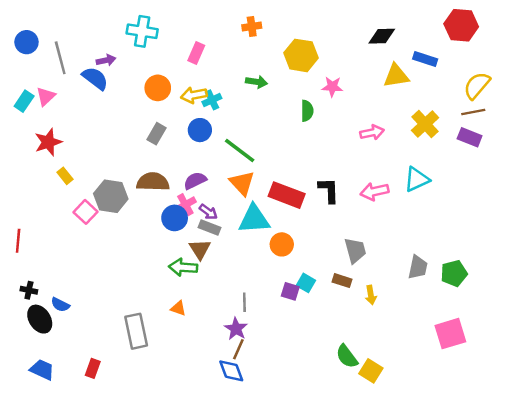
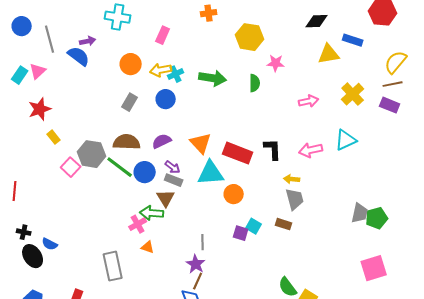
green arrow: (256, 82) -> (213, 78), moved, size x1.5
green line: (240, 151) -> (120, 167), moved
pink cross: (185, 205) -> (138, 224), moved
gray trapezoid: (418, 267) -> (360, 213), moved
yellow arrow: (371, 295) -> (292, 179), moved, turned 105

